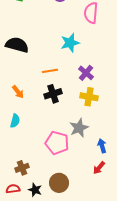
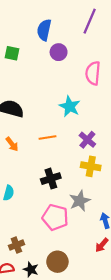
cyan star: (70, 43) -> (70, 106), turned -30
orange arrow: (18, 92) -> (12, 144), moved
black cross: (53, 94) -> (51, 179), moved

